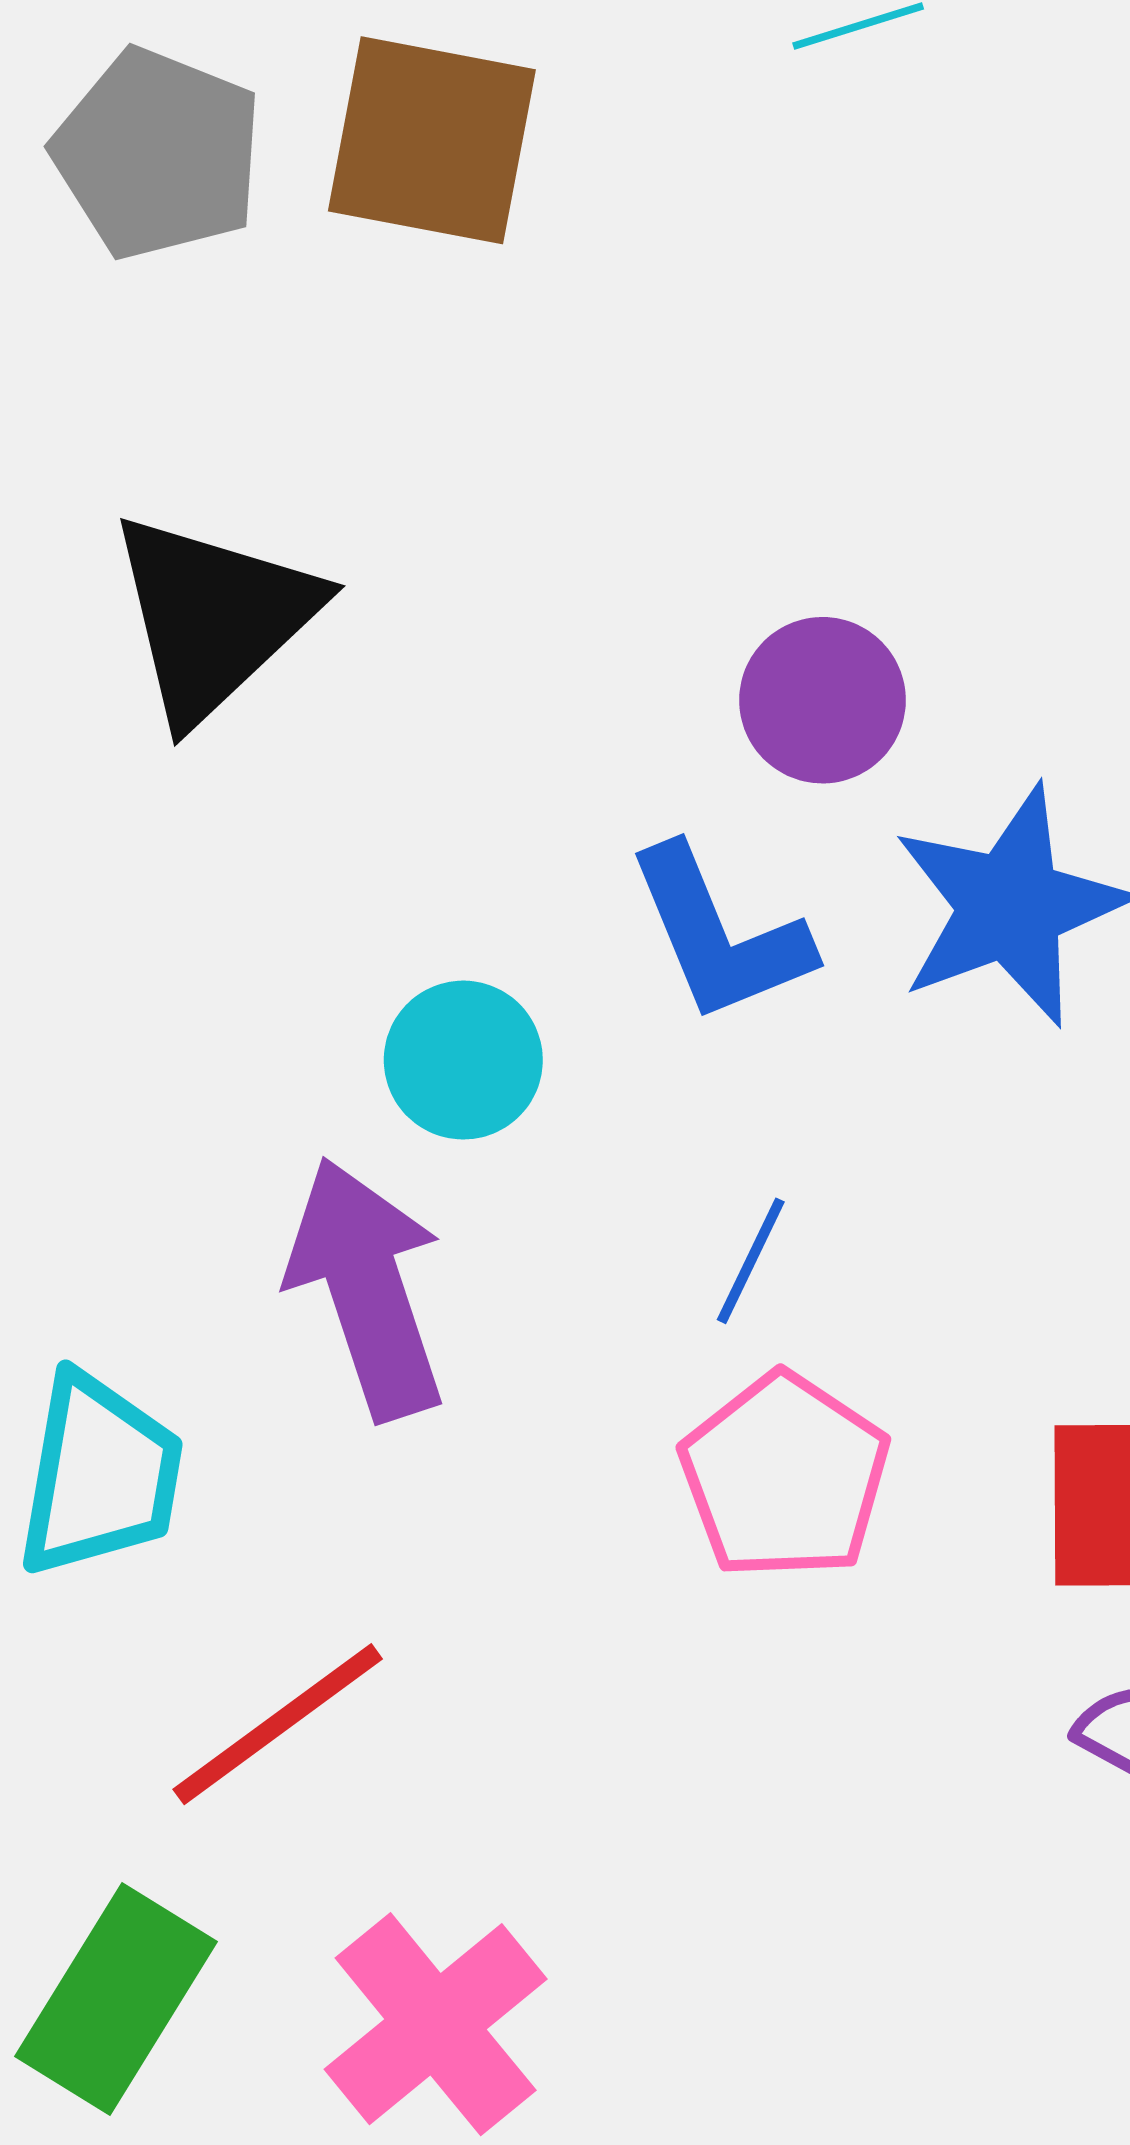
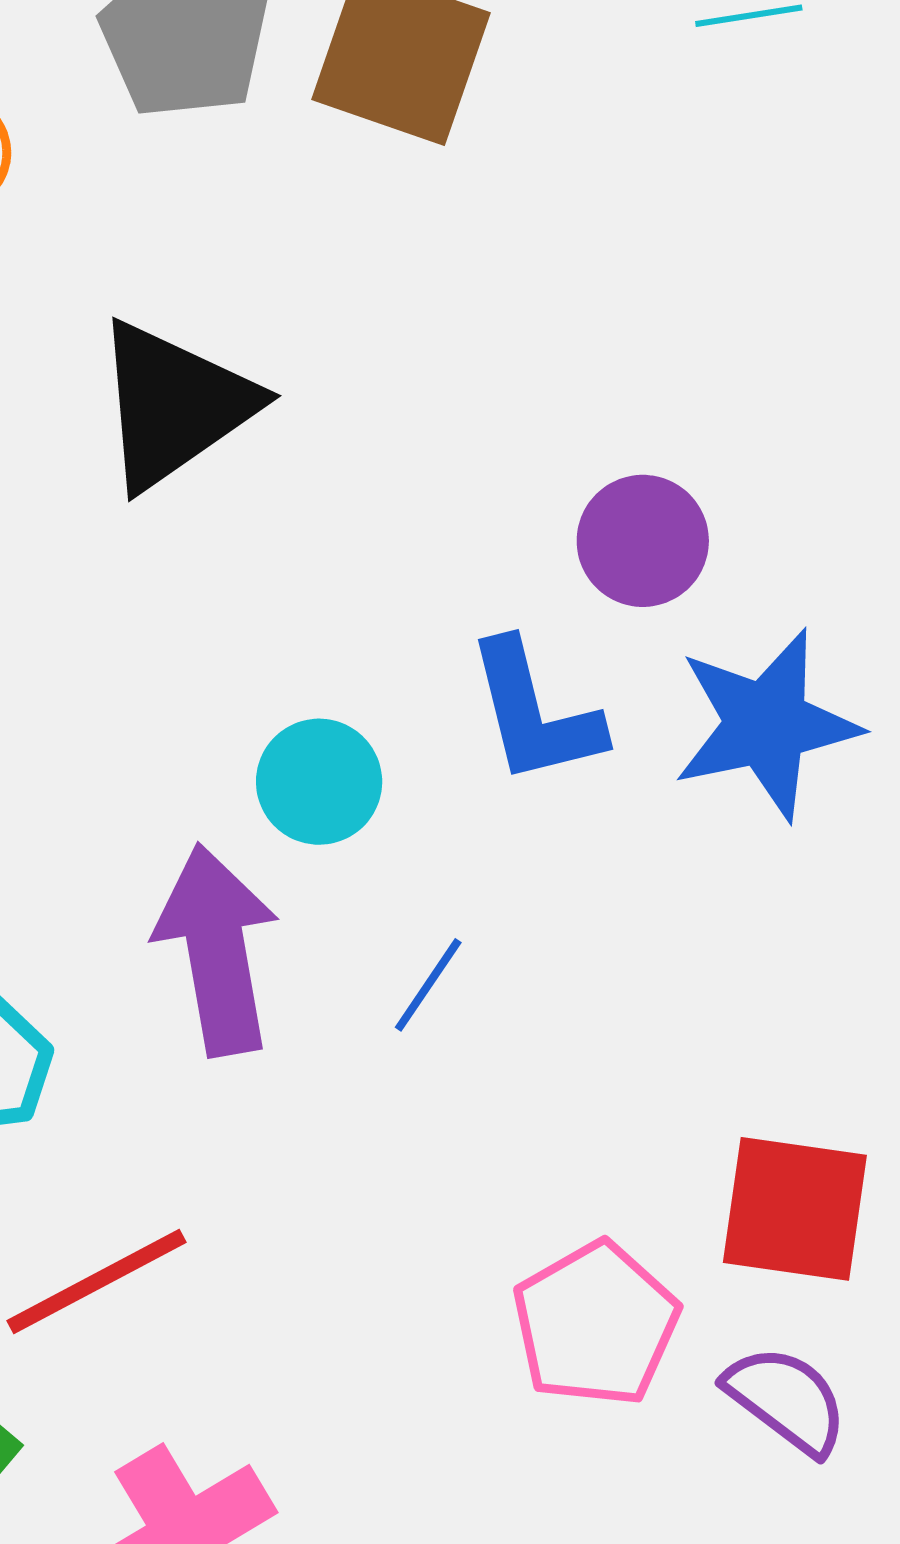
blue line: (751, 1261) -> (428, 985), moved
pink pentagon: (785, 1476) -> (596, 1324), moved

